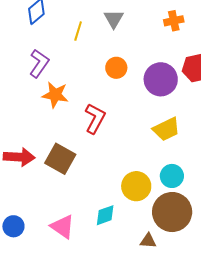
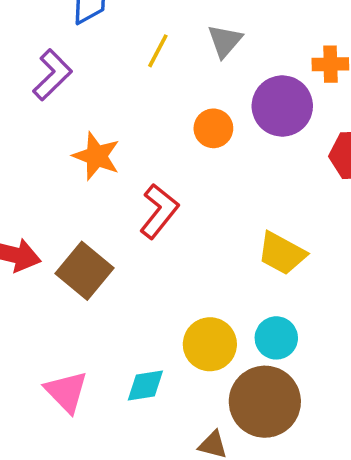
purple L-shape: (39, 63) -> (52, 75), moved
purple circle: (161, 79) -> (282, 106), moved
yellow trapezoid: (166, 129) -> (282, 253), turned 44

